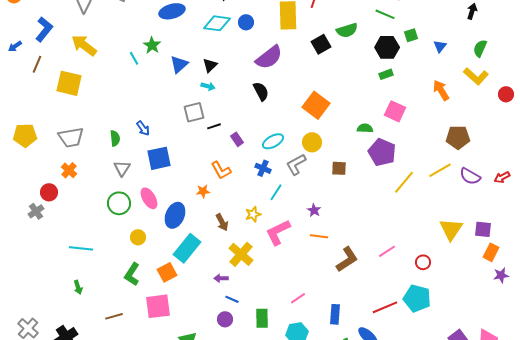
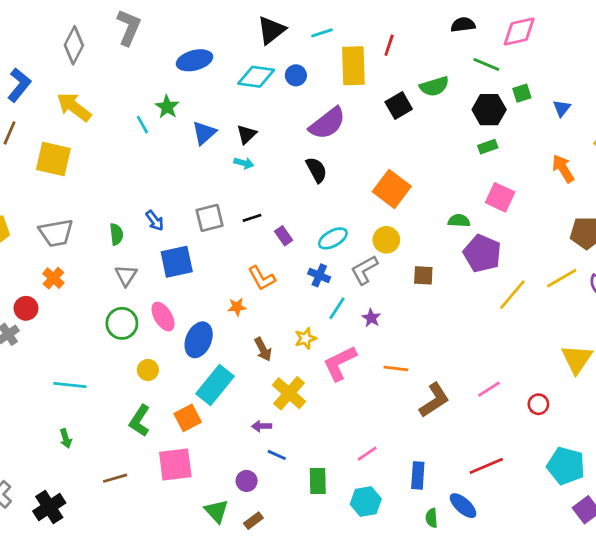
gray square: (194, 112) -> (210, 218), moved
purple star: (314, 210) -> (371, 318), moved
cyan pentagon: (417, 298) -> (566, 466), moved
purple circle: (225, 319) -> (247, 481), moved

